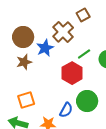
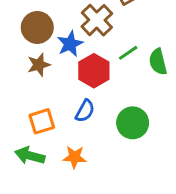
red hexagon: (72, 73) -> (94, 71), moved
blue semicircle: (66, 110) -> (85, 111), moved

